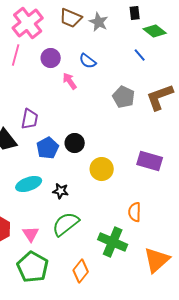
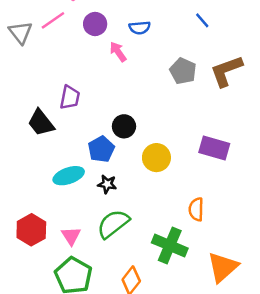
pink line: (16, 55) -> (53, 20), turned 40
blue semicircle: (88, 61) -> (140, 28), turned -42
blue pentagon: (48, 148) -> (101, 149), moved

